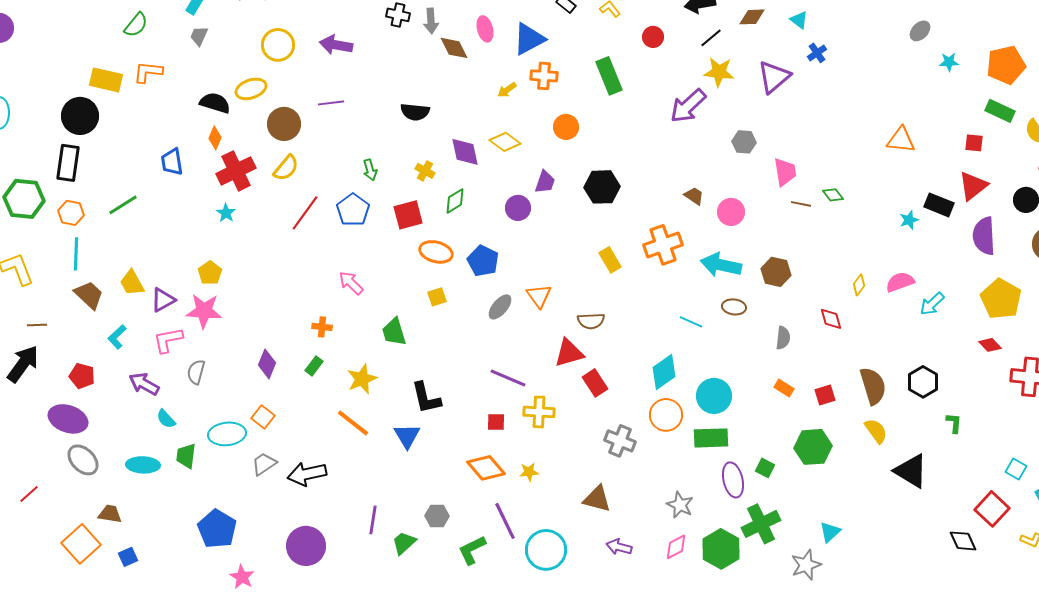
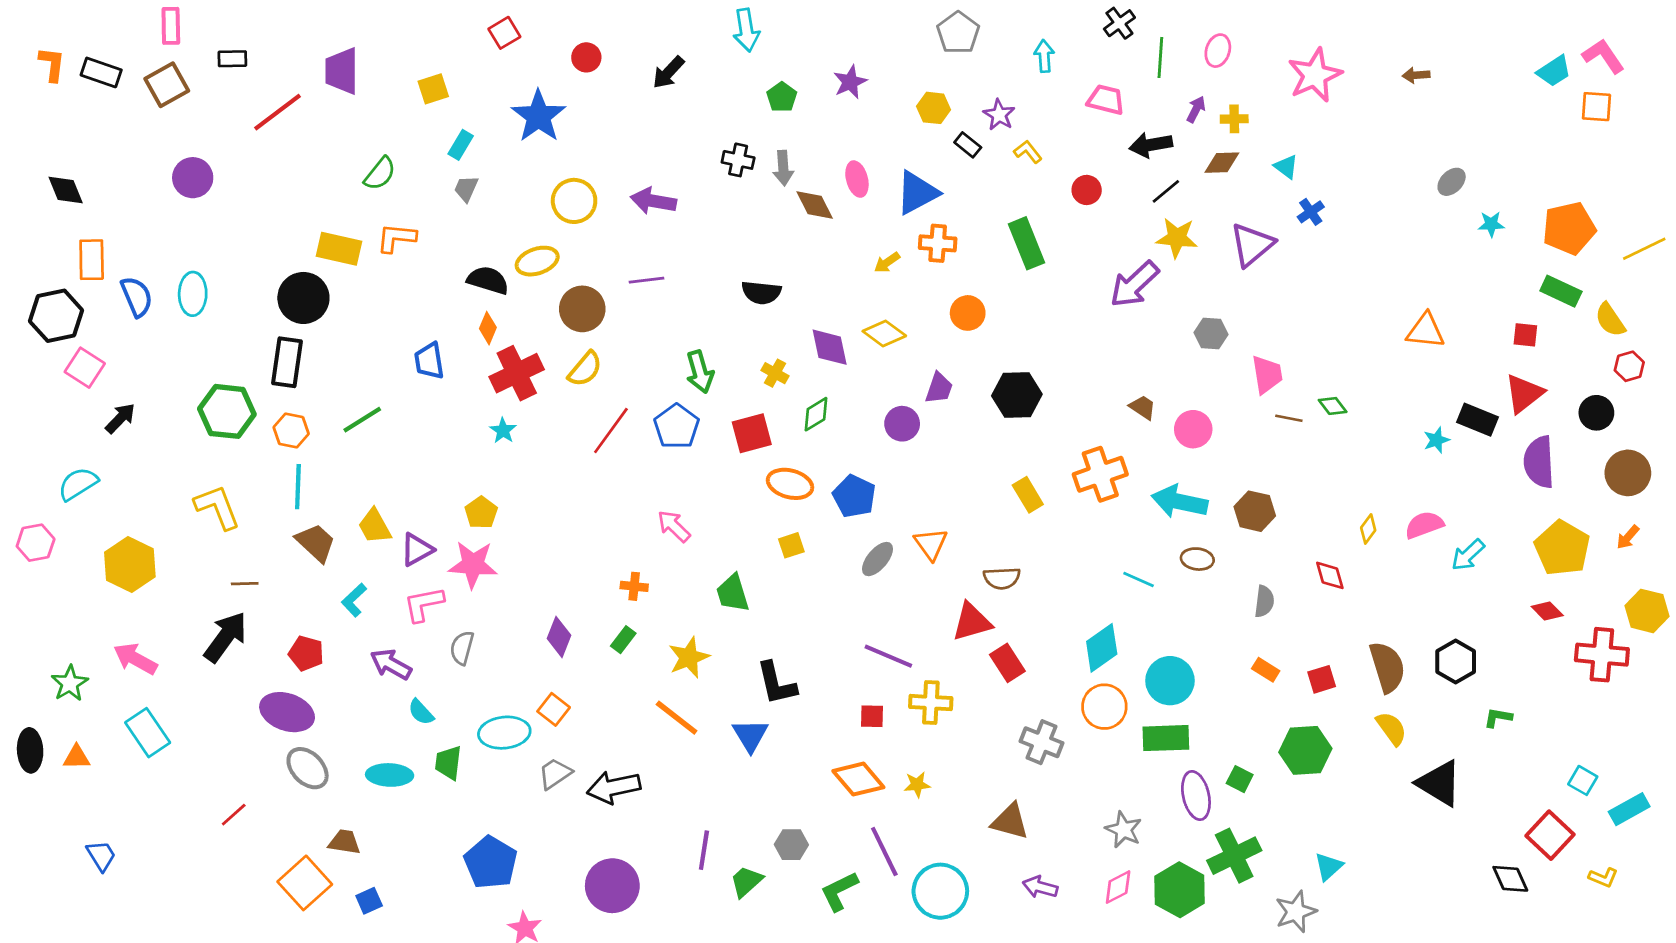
green arrow: (370, 170) -> (700, 372), size x1.4
green L-shape: (954, 423) -> (1498, 718), turned -85

